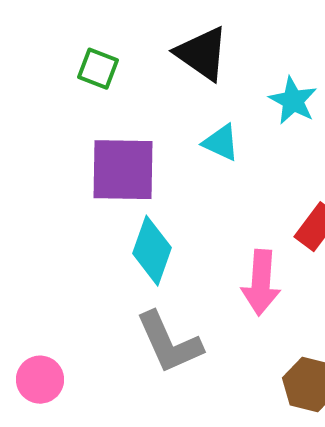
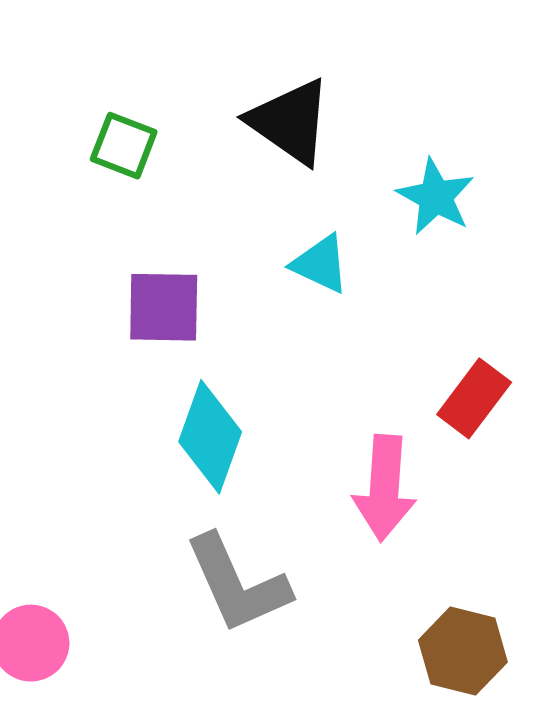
purple square: (123, 170) -> (164, 307), size x0.7

